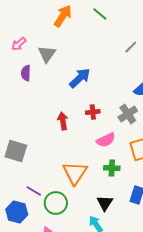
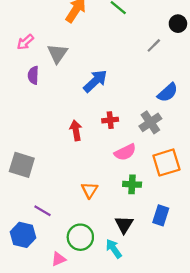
orange triangle: (75, 173) -> (90, 190), size x0.6
green circle: (56, 203) -> (80, 237), moved

